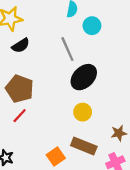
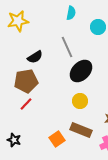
cyan circle: (92, 26) -> (98, 27), moved
black semicircle: (21, 46) -> (35, 57), moved
brown pentagon: (20, 89) -> (26, 81), turned -30

